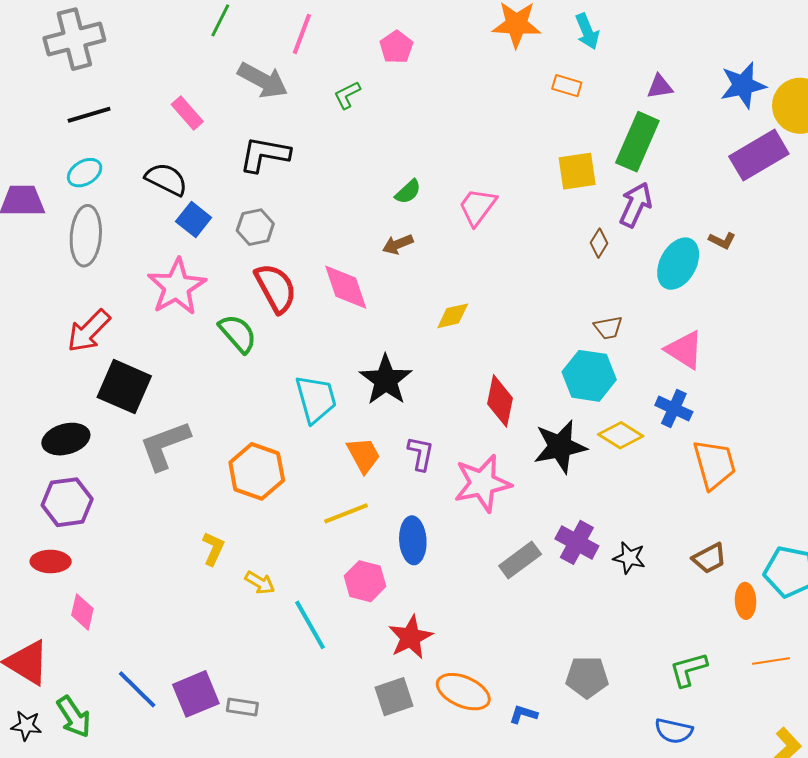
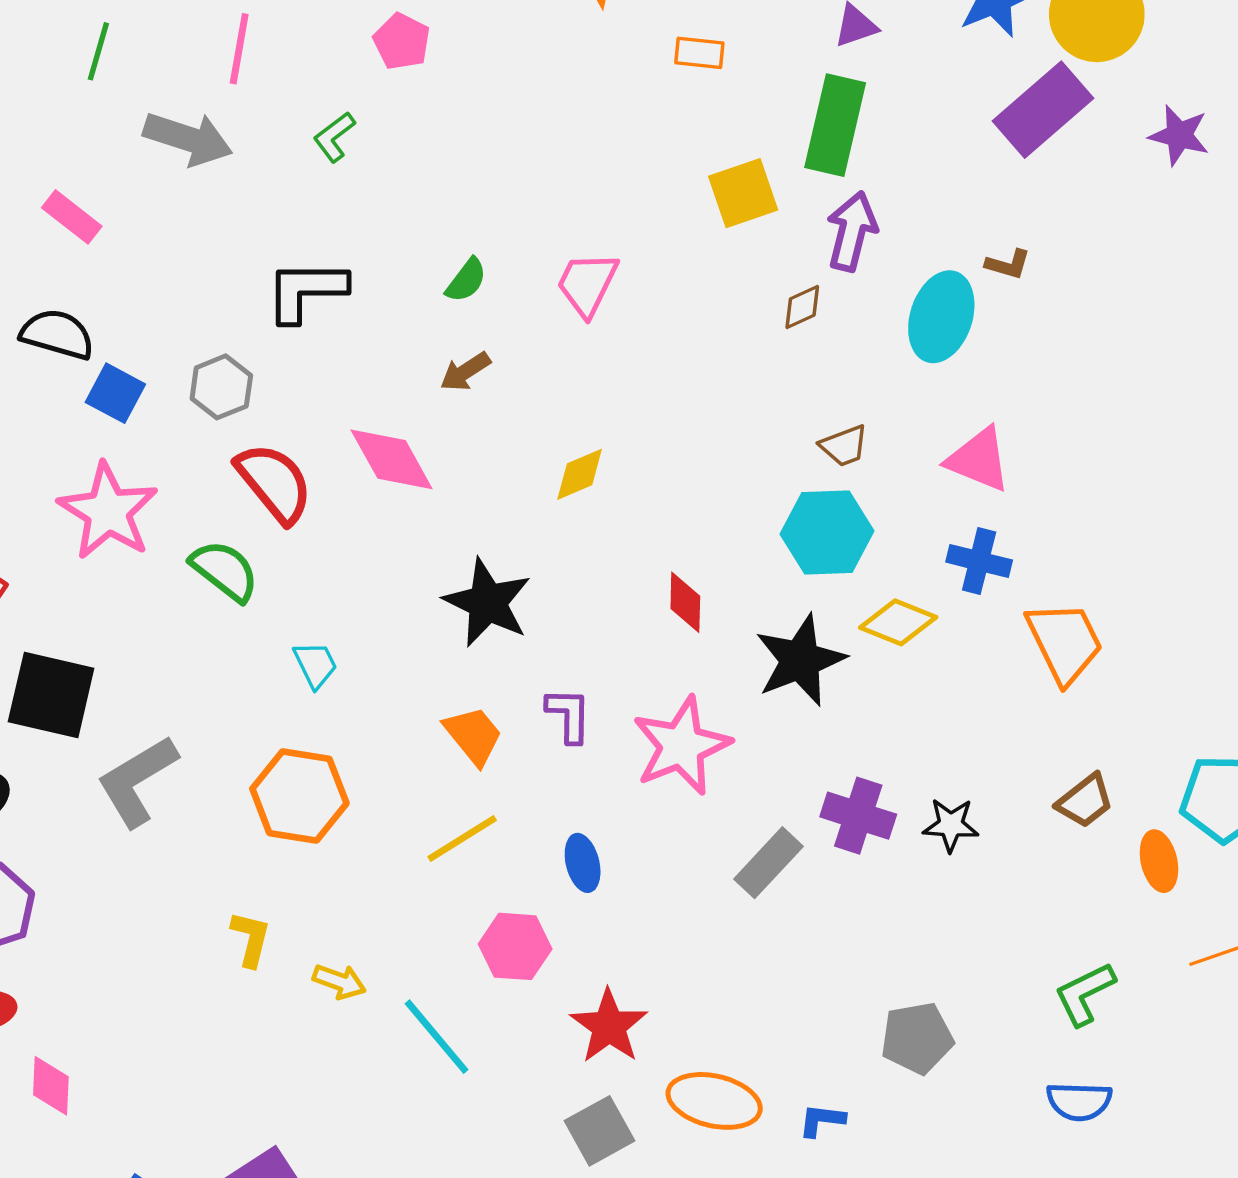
black L-shape: (265, 154) -> (306, 291), moved
brown diamond: (599, 243) -> (802, 307), turned 44
cyan trapezoid: (316, 399) -> (315, 665), moved, size x0.6
red diamond: (500, 401) -> (685, 602), size x0.7
blue ellipse: (413, 540) -> (583, 863), size x0.7

